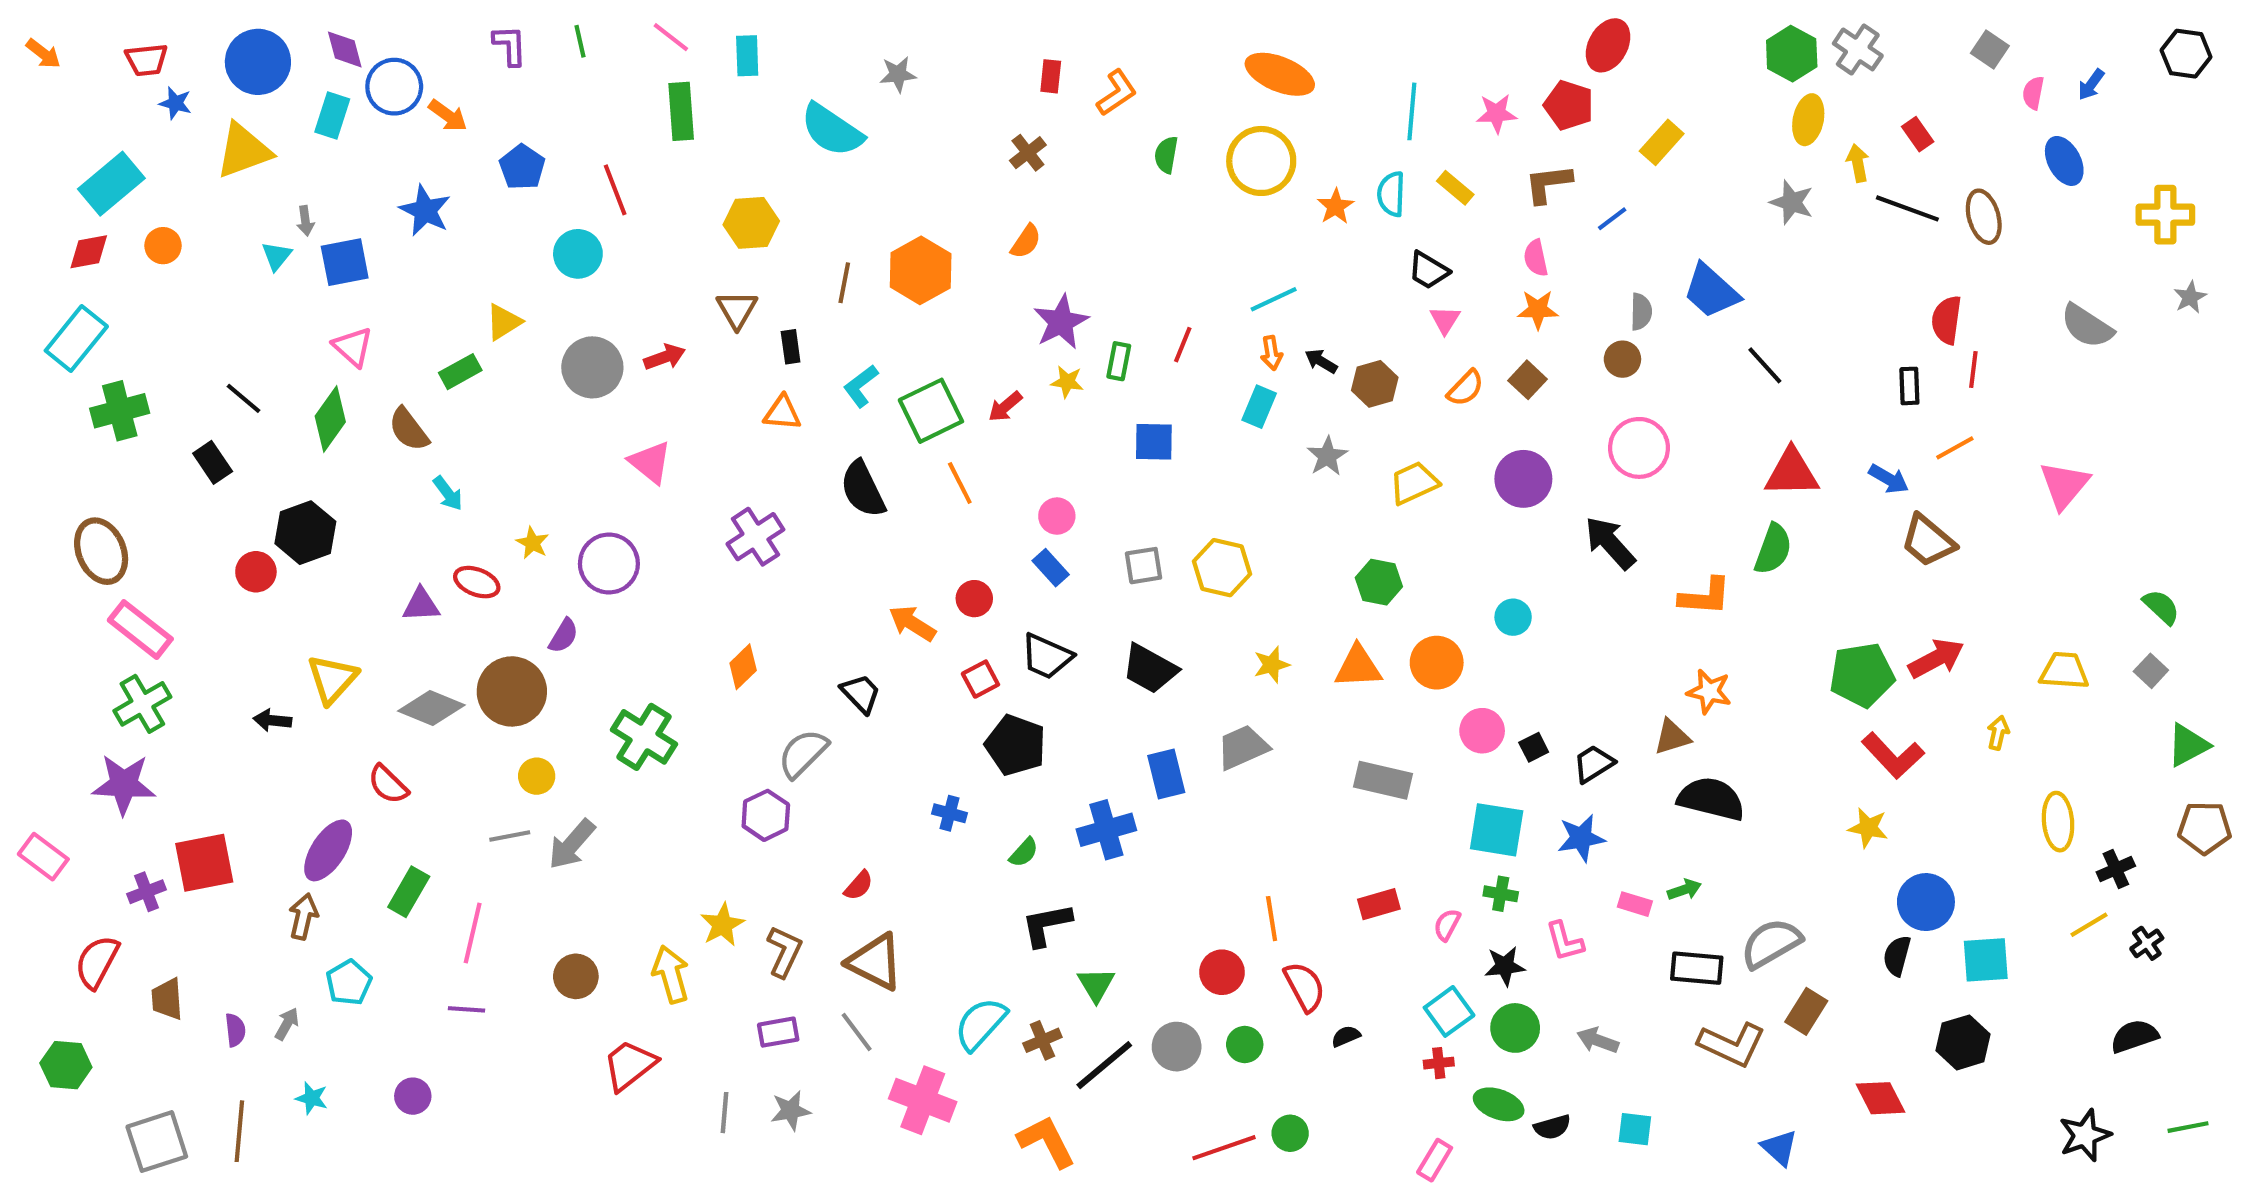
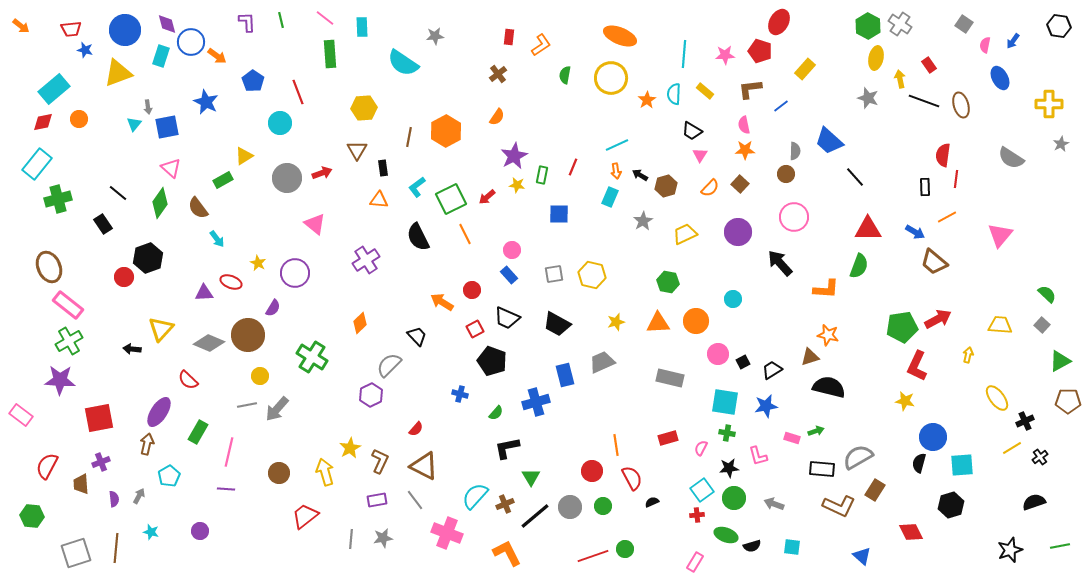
red L-shape: (1893, 755) -> (917, 366), turned 68
yellow ellipse: (2058, 822) -> (997, 398), turned -32
purple cross: (146, 892) -> (101, 462), moved

